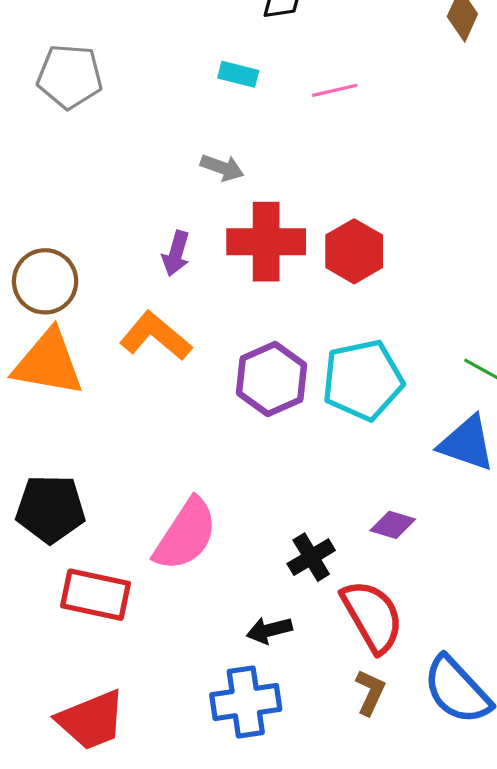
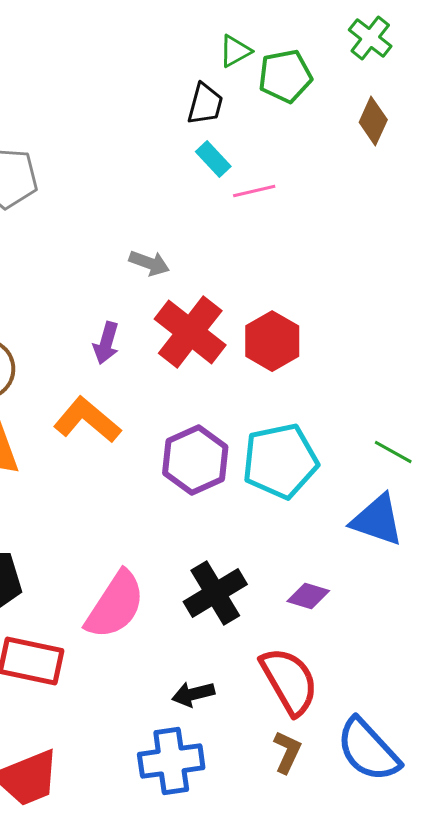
cyan rectangle: (238, 74) -> (213, 159), moved, turned 33
red cross: (266, 242) -> (190, 332), turned 38
black cross: (311, 557) -> (215, 593), moved, size x1.4

